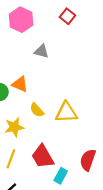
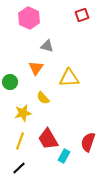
red square: (67, 16) -> (82, 15), moved, turned 32
orange triangle: (20, 84) -> (36, 68), moved, turned 42
yellow triangle: (66, 112) -> (69, 78), moved

